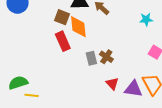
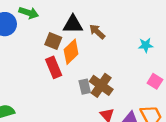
orange diamond: (78, 27) -> (71, 52), turned 50
brown cross: (106, 57) -> (101, 85), size x1.5

